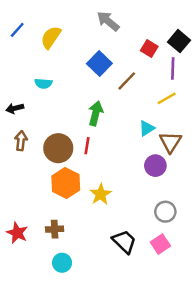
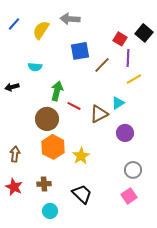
gray arrow: (108, 21) -> (70, 19), moved, turned -36
blue square: (99, 64) -> (80, 51), turned 36
purple line: (173, 68) -> (128, 58), moved
green arrow: (96, 113) -> (57, 91), moved
brown arrow: (21, 141) -> (15, 154), moved
brown triangle: (170, 142) -> (99, 114), moved, turned 30
red line: (87, 146) -> (74, 106), moved, turned -72
black trapezoid: (124, 242) -> (82, 194), moved

